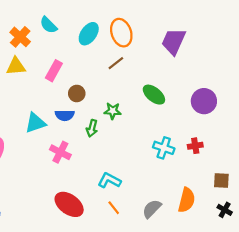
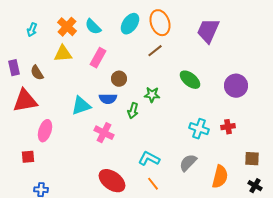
cyan semicircle: (48, 25) -> (93, 27), moved
gray semicircle: (152, 209) -> (188, 163), moved

